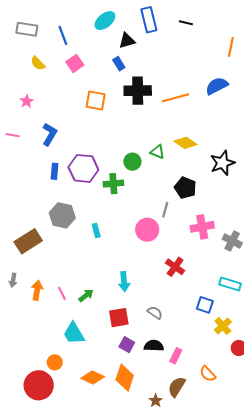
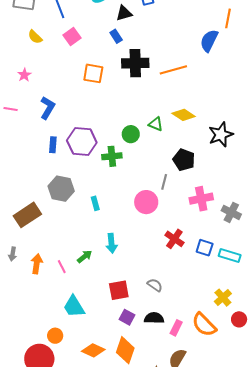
blue semicircle: (217, 86) -> (209, 41), moved, turned -35
cyan arrow: (124, 282) -> (112, 243), moved
green arrow: (86, 295) -> (85, 256), moved
blue square: (205, 305) -> (205, 248), moved
orange semicircle: (208, 374) -> (204, 325), moved, size x1.5

